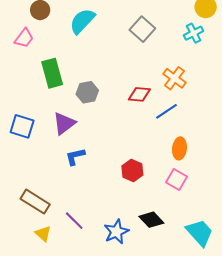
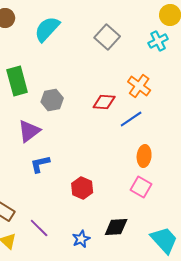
red hexagon: (132, 170) -> (82, 188), moved
black diamond: (151, 220) -> (116, 227), turned -50
blue star: (116, 232) -> (81, 239), size x0.7

